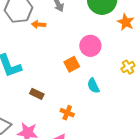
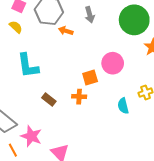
cyan semicircle: (93, 86) -> (123, 106), moved
orange cross: (67, 113) -> (79, 97), moved, turned -32

